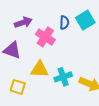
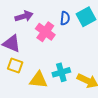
yellow triangle: (40, 69) -> (38, 80), moved
yellow square: (18, 87) -> (15, 65), moved

